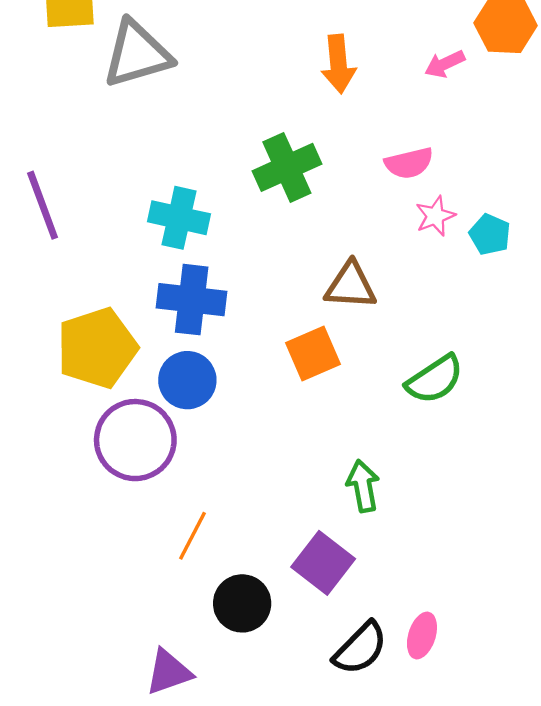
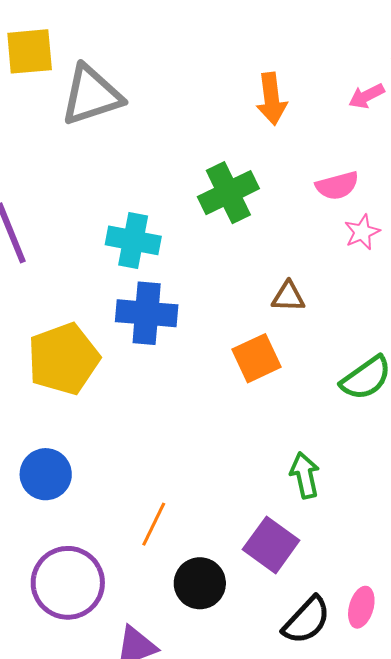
brown triangle: (351, 286) -> (288, 297), size x0.7
blue circle: (187, 380) -> (46, 474), moved
purple circle: (135, 440) -> (68, 583), moved

